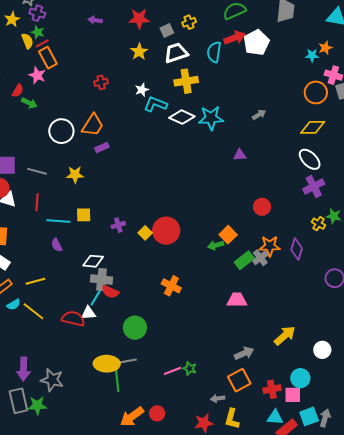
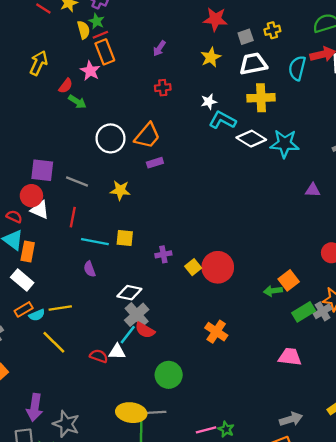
purple arrow: (95, 20) -> (159, 48), moved, turned -72
gray cross: (102, 279) -> (137, 315), turned 35
cyan semicircle: (14, 305) -> (37, 315), moved
red semicircle: (73, 319) -> (99, 356), size x0.7

